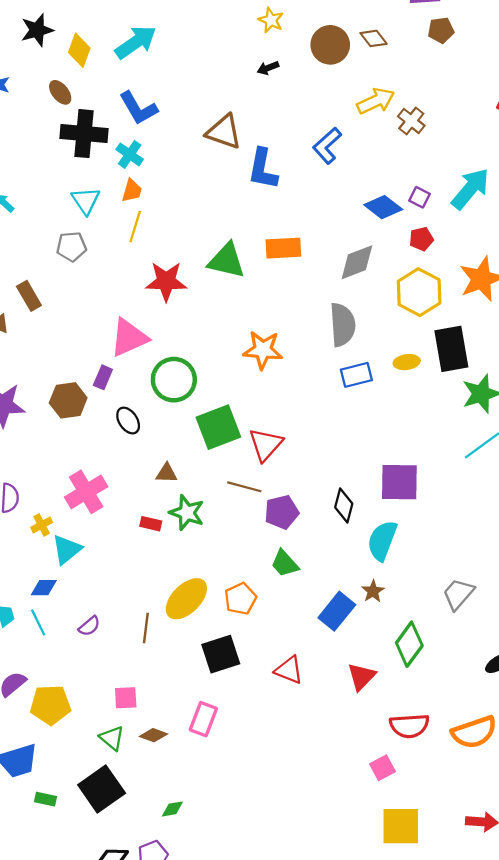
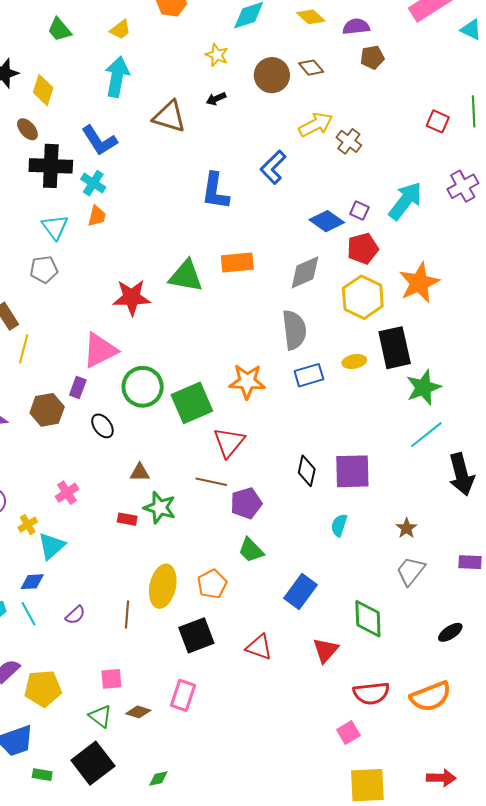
cyan arrow: (136, 42) -> (117, 77), moved, turned -42
brown triangle: (224, 132) -> (169, 117), moved
yellow line: (135, 227) -> (24, 349), moved
red pentagon: (421, 239) -> (363, 249), size x1.4
orange star: (263, 350) -> (247, 381), moved
green square: (218, 427) -> (192, 403), moved
pink cross: (86, 492) -> (67, 493), size x0.6
black diamond: (344, 505) -> (307, 471), moved
cyan semicircle: (382, 540) -> (339, 525), size x0.6
brown star: (373, 591) -> (407, 528), moved
yellow ellipse: (186, 599) -> (163, 586), turned -30
green diamond: (409, 644) -> (368, 619), turned -36

